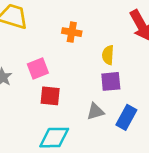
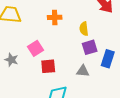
gray triangle: (95, 112) -> (83, 71), turned 32
blue rectangle: (126, 117) -> (108, 59), moved

